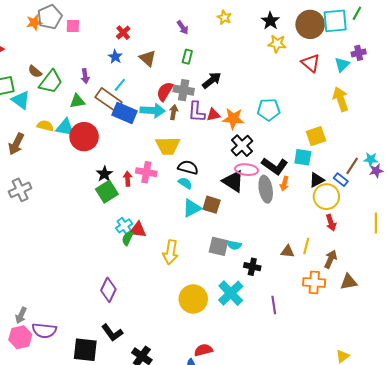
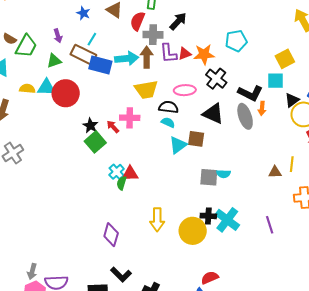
red semicircle: (165, 91) -> (137, 21), moved
brown arrow: (174, 112) -> (147, 57), size x1.5
pink ellipse: (247, 170) -> (185, 90), moved
red arrow: (128, 179) -> (113, 127), turned -32
yellow arrow: (171, 252) -> (157, 220), moved
black cross: (252, 267) -> (208, 216), moved

